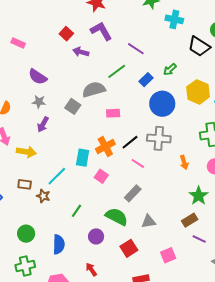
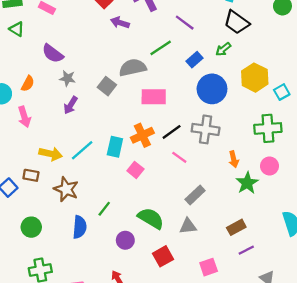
black trapezoid: (199, 46) -> (237, 22), moved
purple semicircle: (38, 77) -> (53, 53), moved
pink rectangle: (113, 113) -> (154, 97), size x1.5
yellow arrow: (26, 152) -> (51, 154), moved
cyan line: (57, 176) -> (82, 150), moved
brown rectangle: (25, 184) -> (31, 175), moved
gray rectangle: (133, 193) -> (195, 195), moved
brown star: (43, 196) -> (66, 189), size x1.5
green star: (199, 196) -> (247, 183), moved
green circle: (26, 234) -> (31, 227), moved
purple line: (199, 239) -> (246, 250), turned -56
blue semicircle: (59, 244) -> (80, 227), moved

